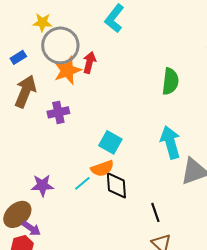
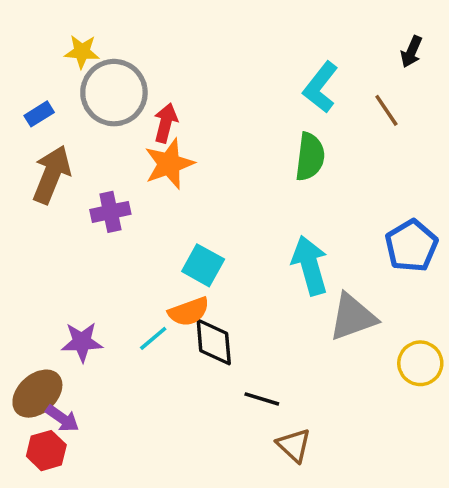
cyan L-shape: (114, 18) -> (321, 87), moved
orange star: (67, 70) -> (169, 164), moved
black line: (155, 212) -> (262, 399), moved, turned -54

